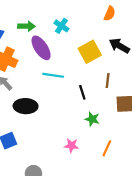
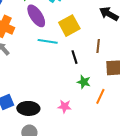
yellow square: (90, 52) -> (69, 26), moved
black ellipse: (26, 106) -> (28, 108), moved
orange line: (107, 148) -> (100, 96), moved

